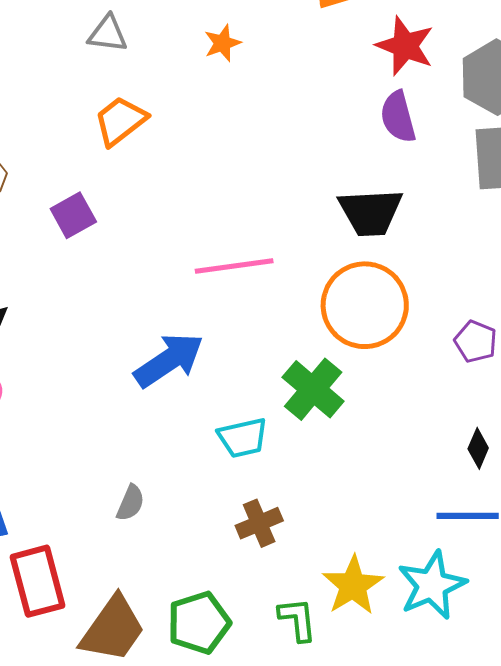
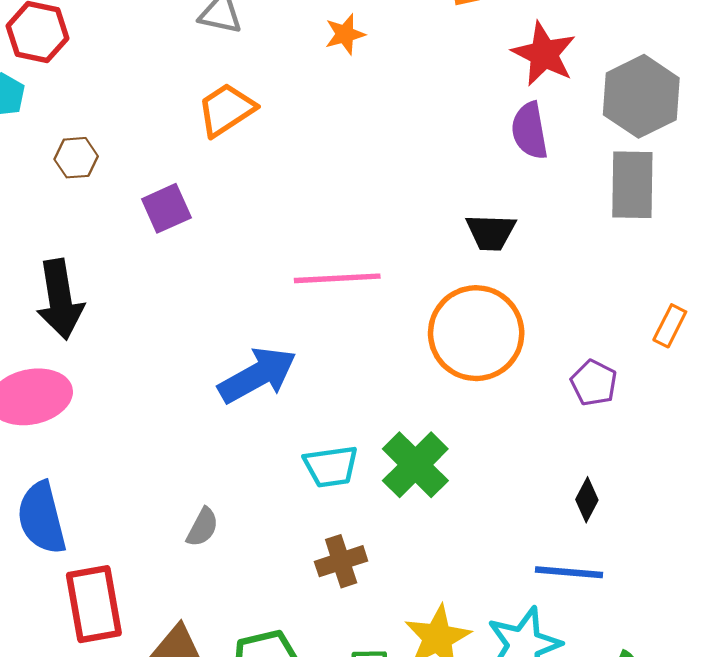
black trapezoid: (370, 212) -> (491, 232), size x0.7
green cross: (313, 389) -> (415, 465), moved

